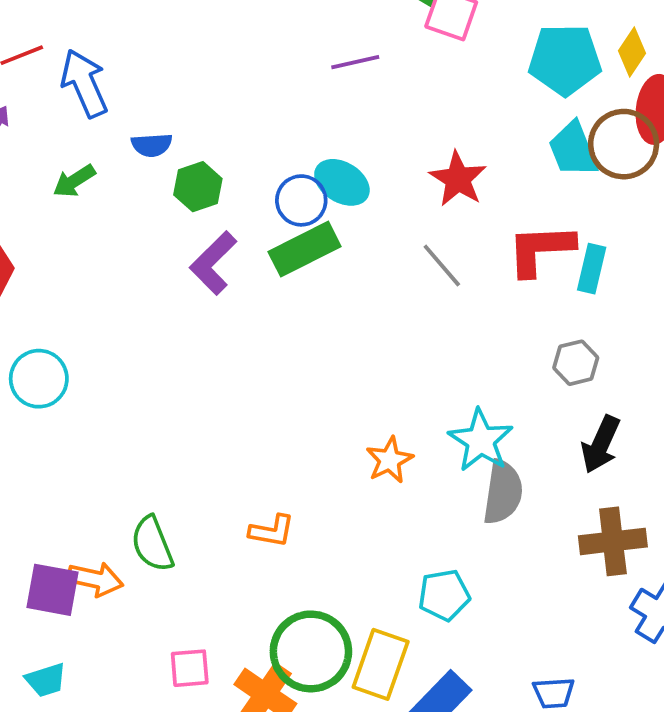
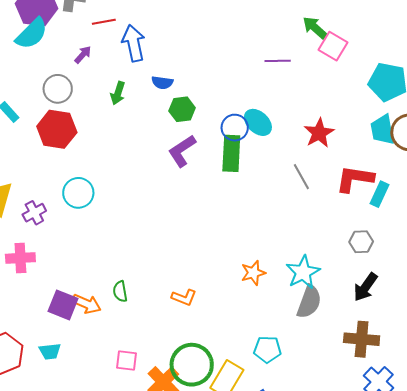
green arrow: (74, 181) -> (118, 93), turned -50
green rectangle: (305, 249) -> (231, 153), turned -72
green semicircle: (152, 544) -> (120, 291), size x0.7

